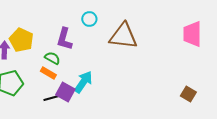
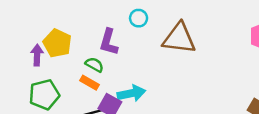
cyan arrow: (83, 82) -> (131, 93), turned 45

